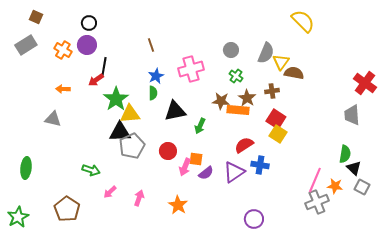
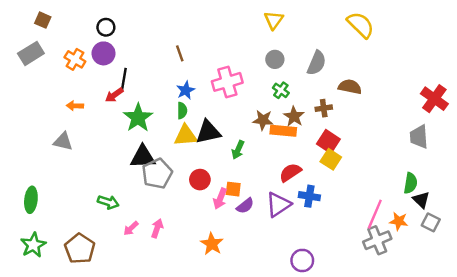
yellow triangle: (281, 62) -> (274, 20), moved
yellow triangle: (130, 114) -> (186, 136), moved
pink arrow: (139, 198) -> (157, 228), moved
green star: (18, 217) -> (33, 245), moved

